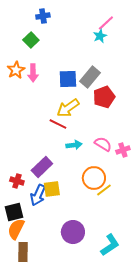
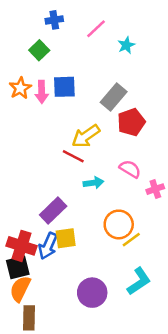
pink line: (106, 23) -> (96, 29), moved
blue square: (68, 79) -> (64, 87), moved
pink semicircle: (103, 144) -> (130, 169), moved
red cross: (17, 181) -> (21, 246), moved, size x1.6
cyan L-shape: (110, 245) -> (139, 281), moved

